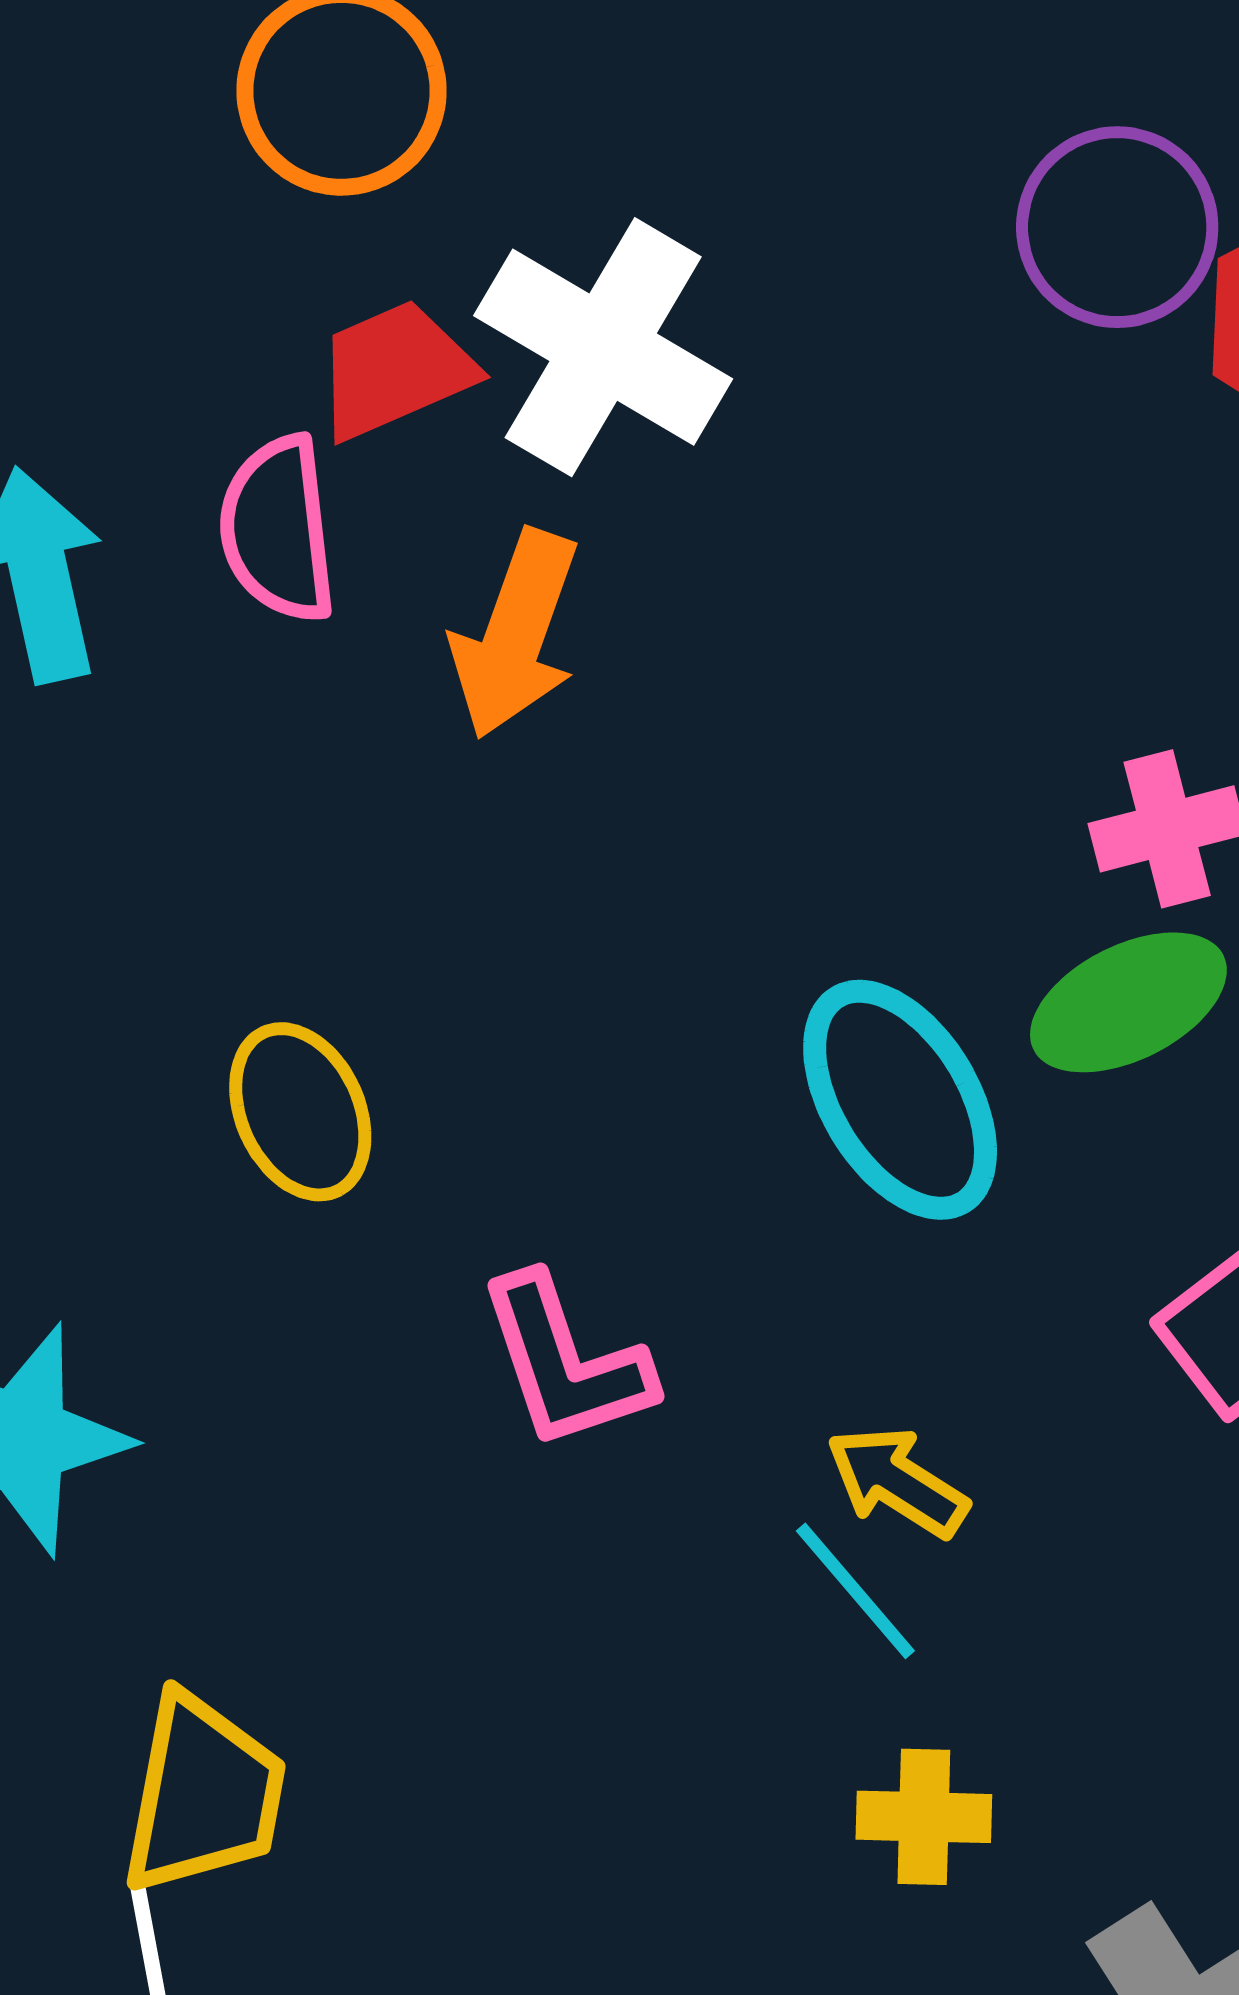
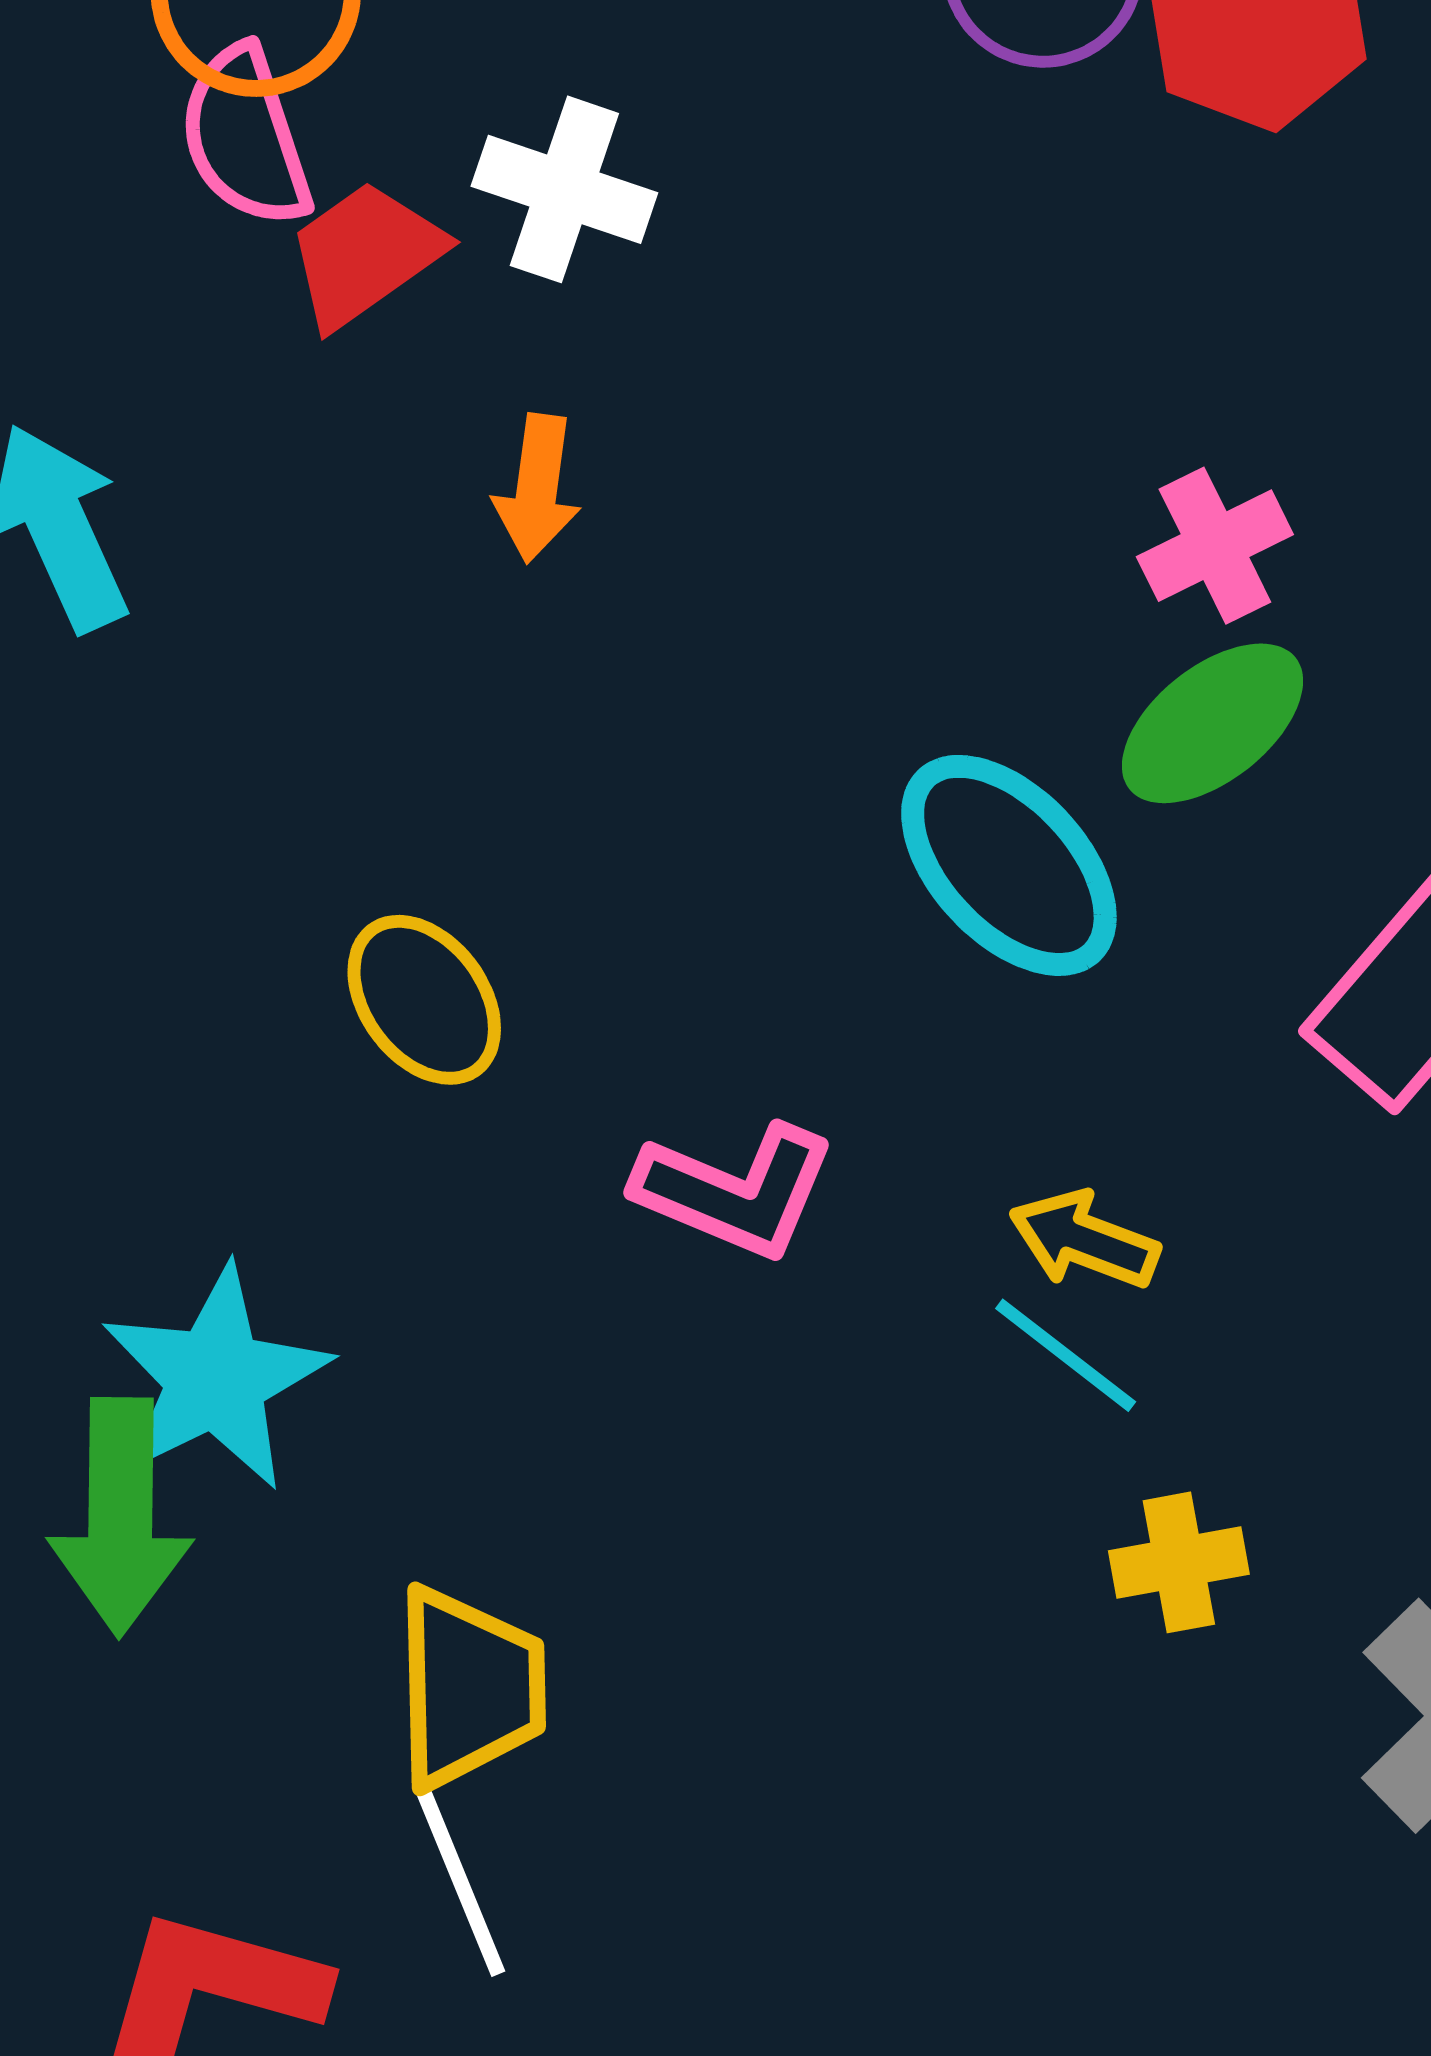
white cross: (603, 347) -> (564, 189), size x0.7
pink semicircle: (278, 529) -> (245, 137), moved
orange arrow: (515, 634) -> (537, 488), size x0.7
pink L-shape: (565, 1362) -> (735, 1191), turned -37

